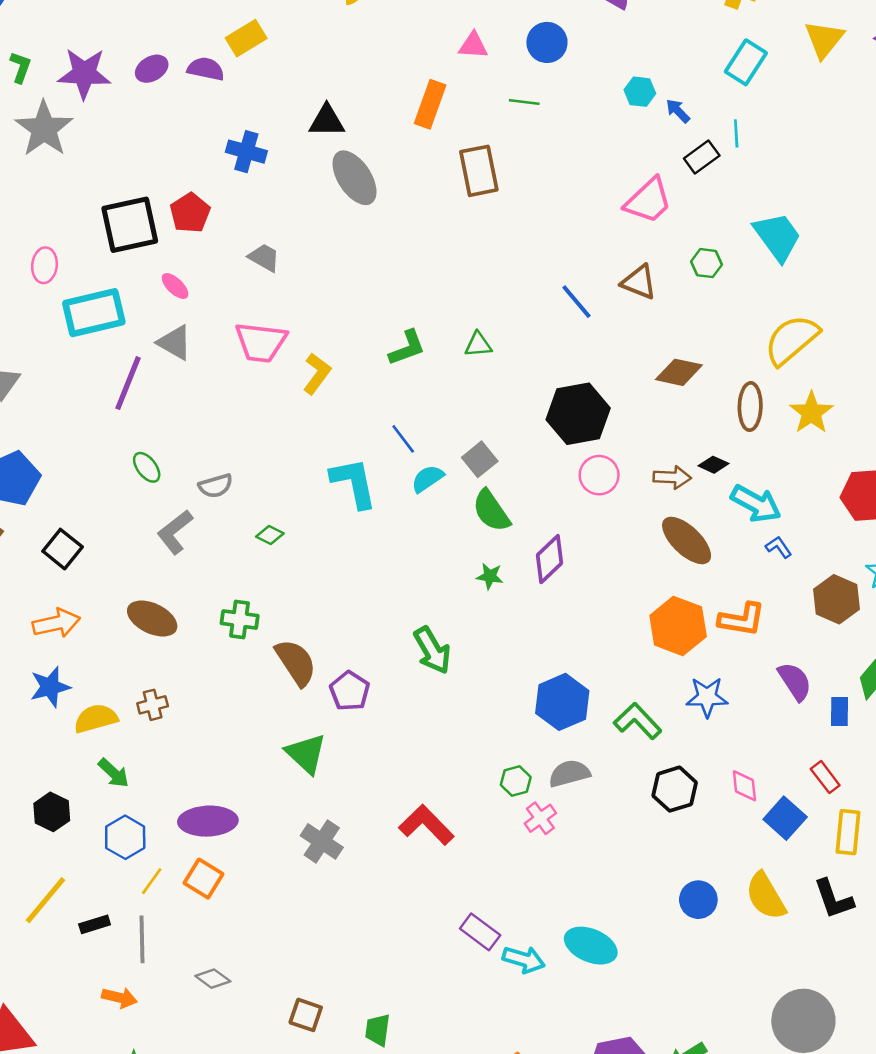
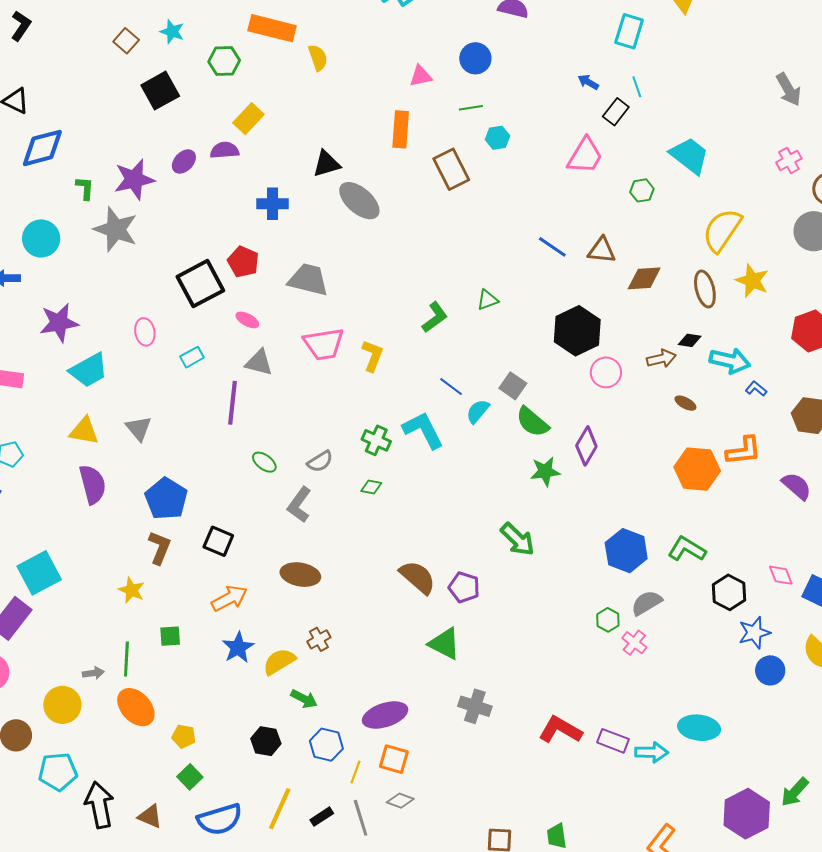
cyan hexagon: (640, 92) -> (498, 138), moved
gray trapezoid: (264, 258) -> (308, 280), size x1.6
brown triangle: (639, 282) -> (602, 250), moved
cyan rectangle: (94, 313) -> (192, 357), size x0.5
brown ellipse: (687, 541) -> (685, 403), size x0.5
green star: (490, 576) -> (545, 471), size x1.4
green cross: (240, 620) -> (376, 440), moved, turned 32
blue star: (707, 697) -> (754, 633), moved
red L-shape: (426, 825) -> (560, 730), moved
gray diamond: (213, 979) -> (400, 801), moved

